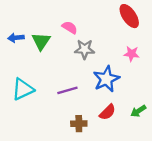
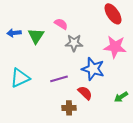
pink star: (132, 54) -> (115, 47), size x1.6
blue star: (106, 79) -> (93, 69), turned -30
red semicircle: (107, 112) -> (85, 93), moved, turned -91

